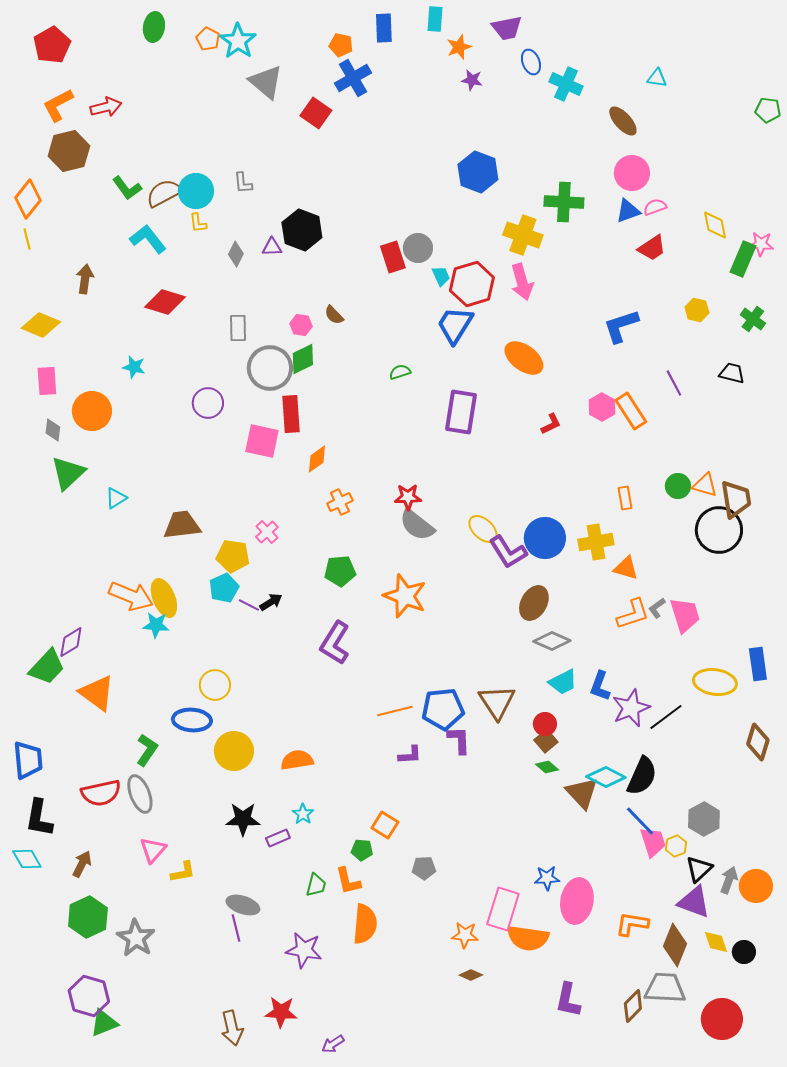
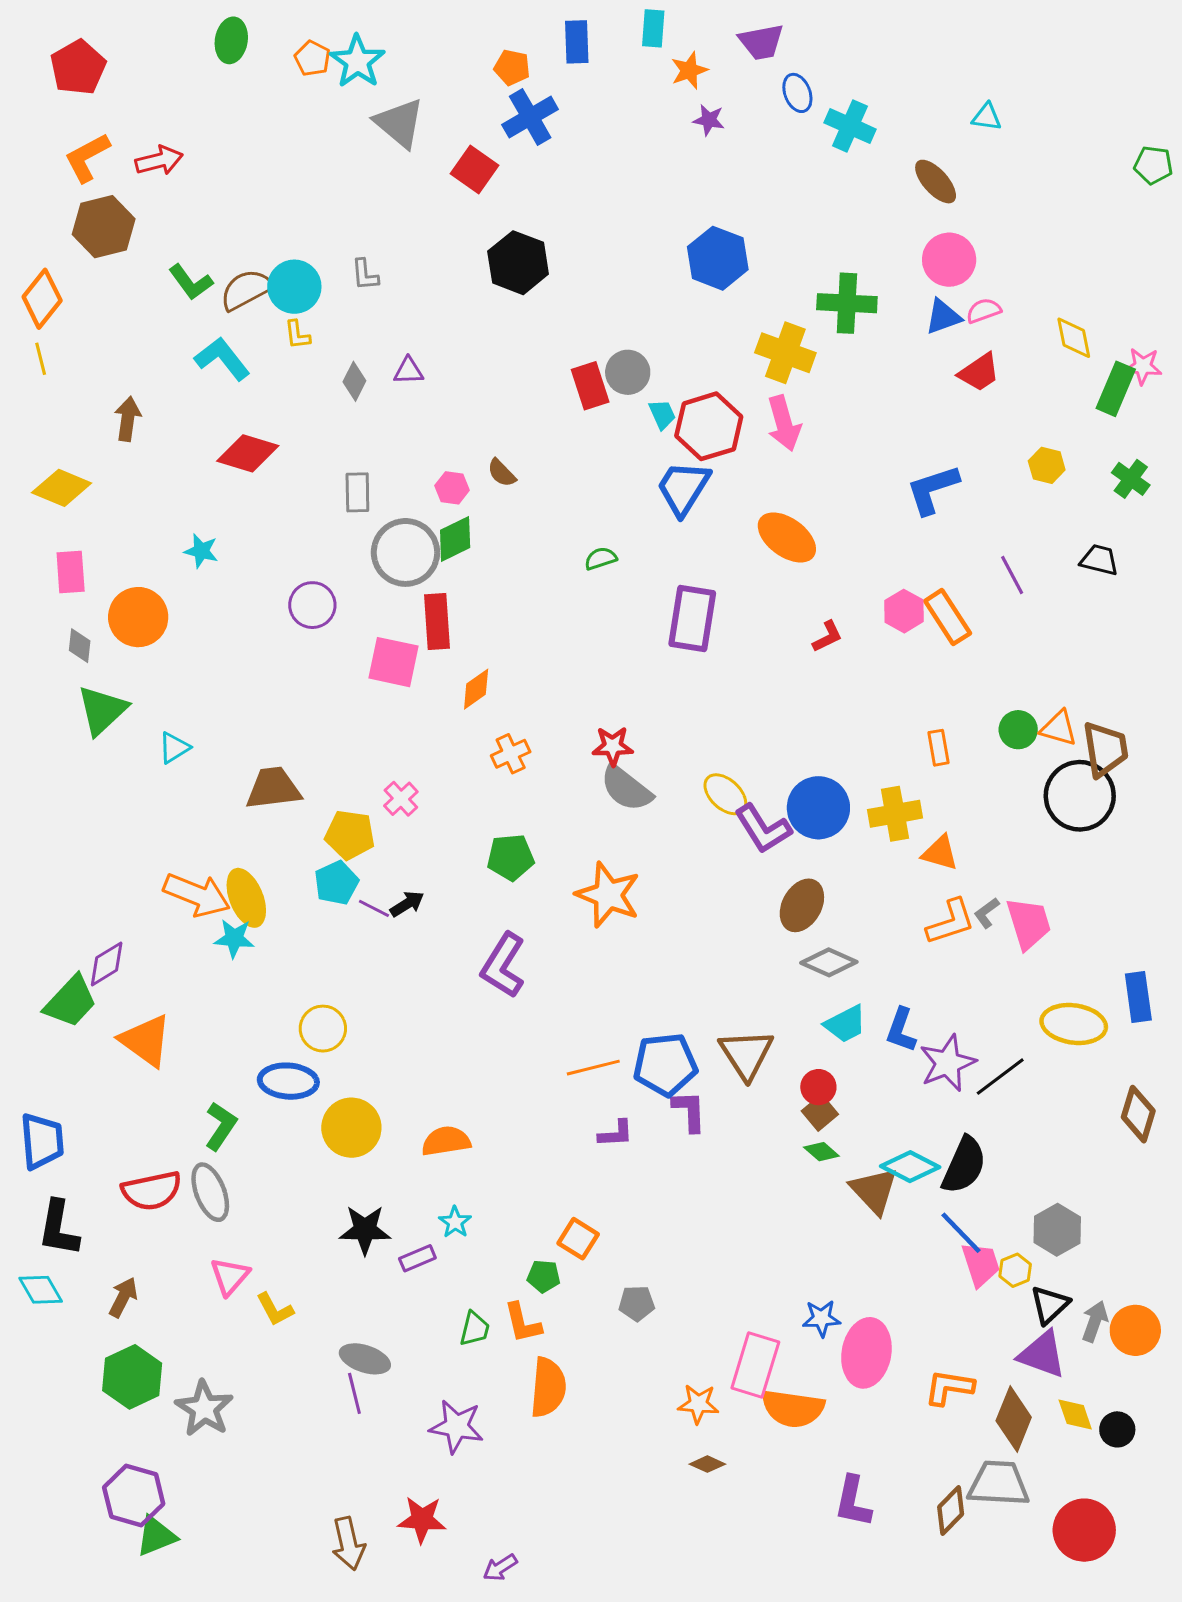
black hexagon: (302, 230) -> (518, 263), moved
yellow L-shape: (183, 872) -> (275, 1309), turned 72

